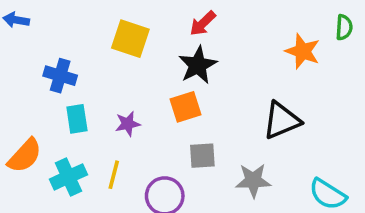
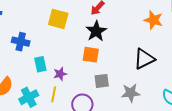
orange square: (185, 107) -> (91, 55), turned 30
cyan rectangle: (77, 119) -> (40, 64), moved
purple star: (128, 124) -> (60, 74), moved

